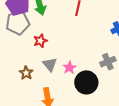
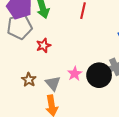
gray triangle: (50, 65) -> (53, 83), moved
black circle: (86, 82) -> (99, 75), moved

